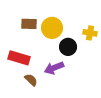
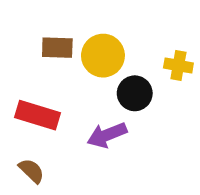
brown semicircle: (31, 80) -> (32, 171), moved

